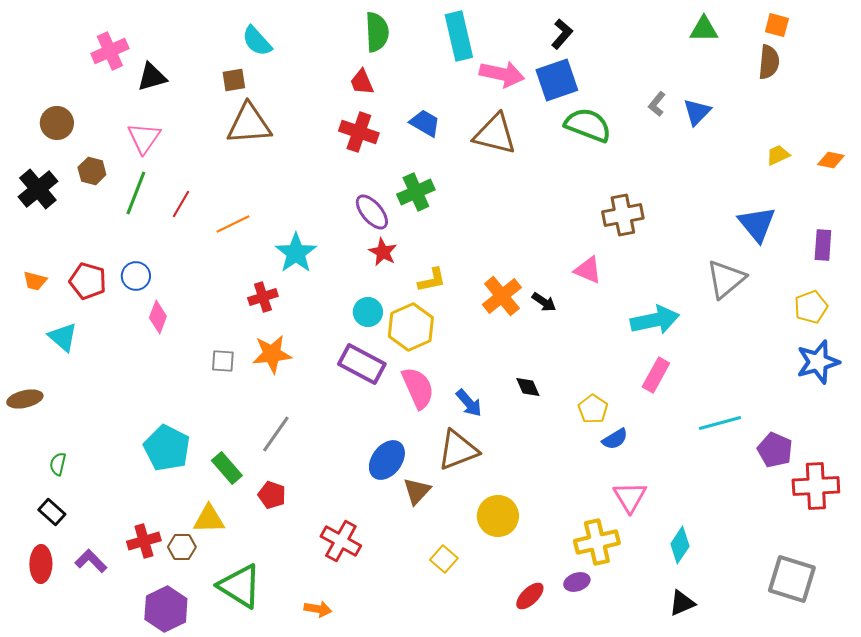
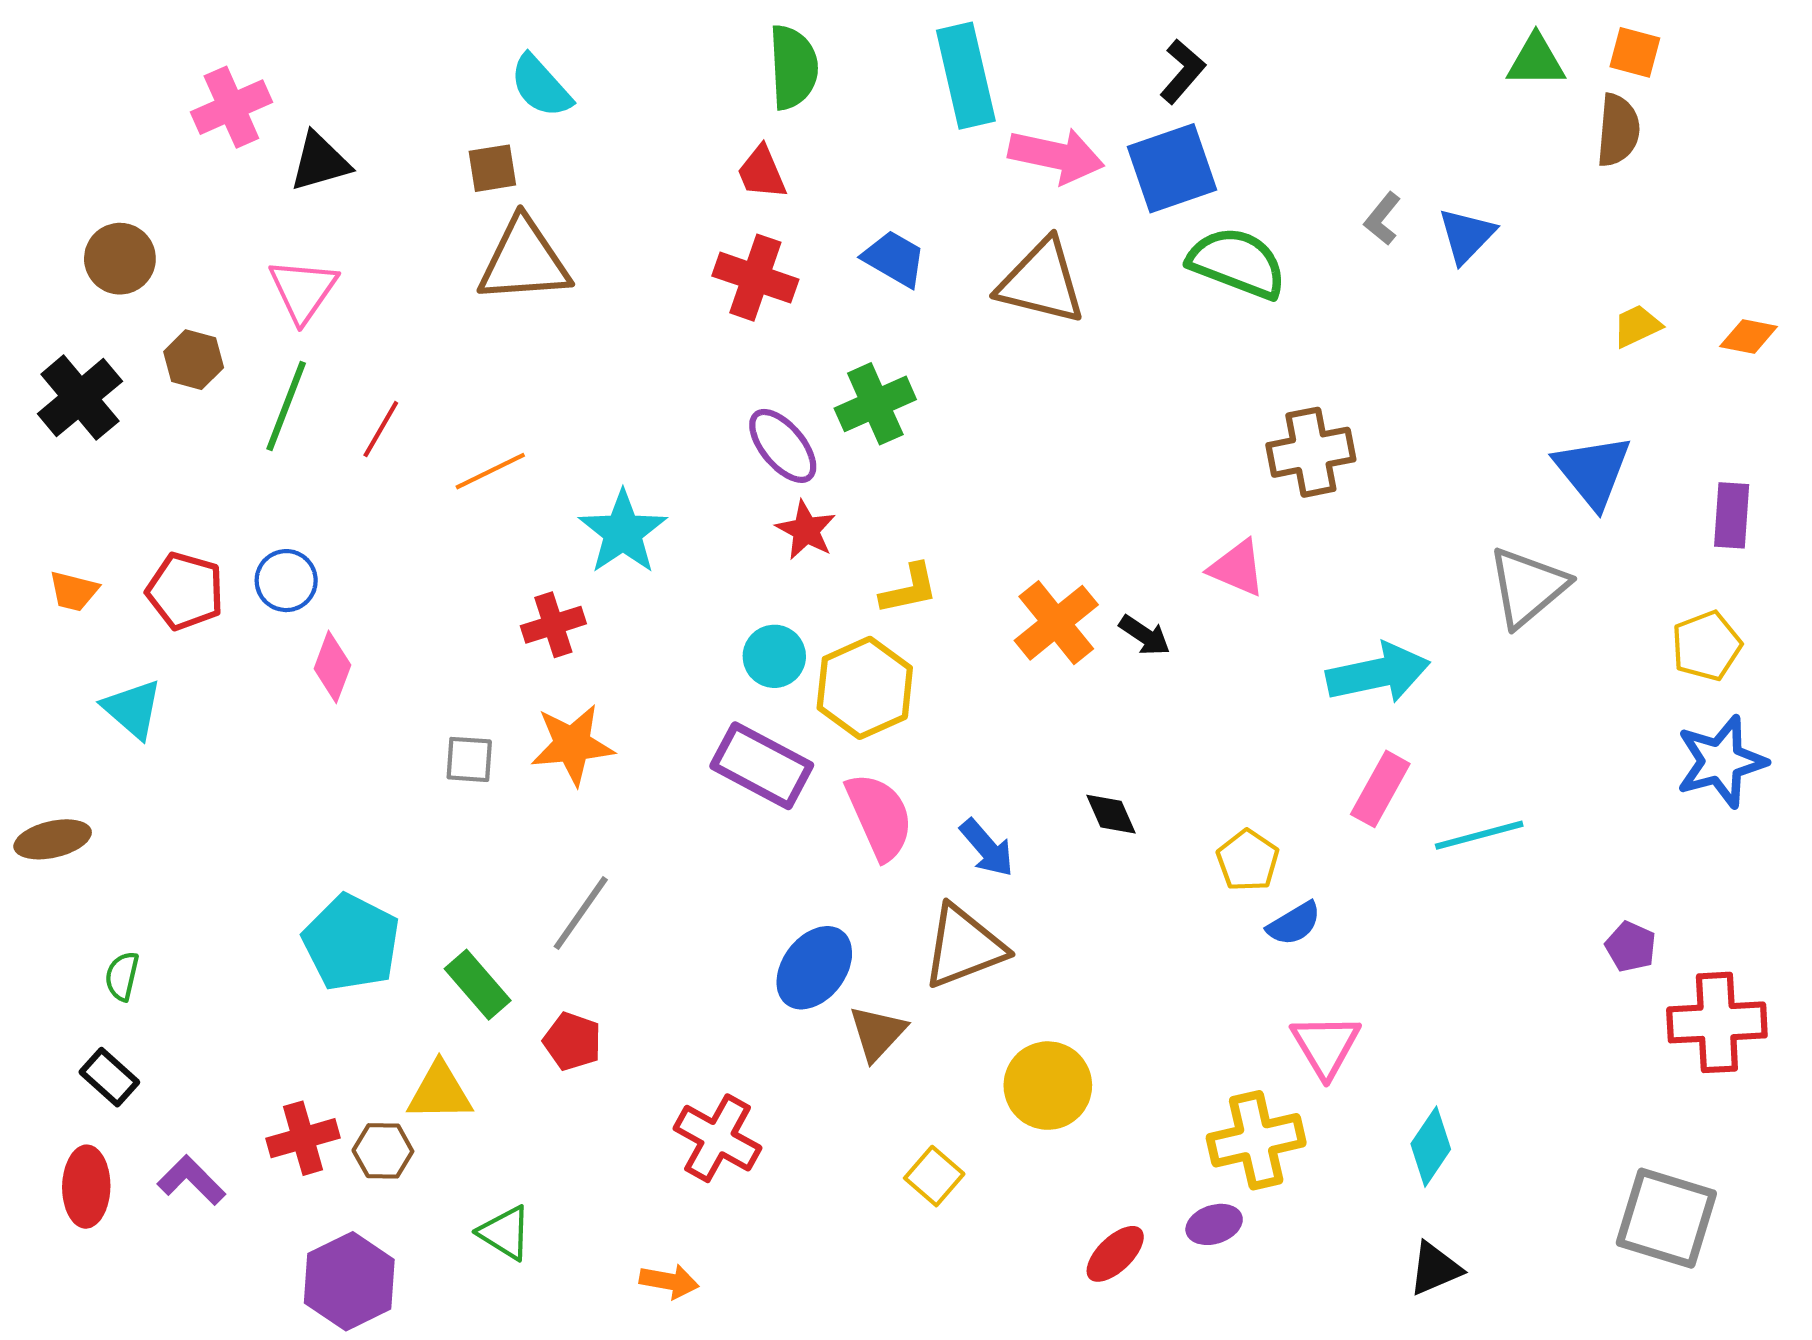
green triangle: (704, 29) -> (1536, 61), moved
cyan line: (720, 423) -> (1479, 835), moved
purple pentagon: (775, 450) -> (1631, 947), size x0.7
green triangle: (240, 586) -> (505, 1233), size x0.6

